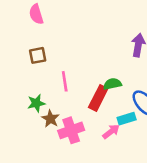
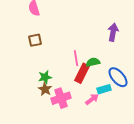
pink line: (65, 81) -> (76, 58), moved
green star: (36, 103) -> (45, 77), moved

